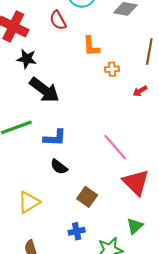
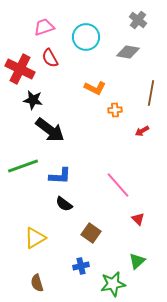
red semicircle: (58, 20) -> (50, 58), moved
orange L-shape: (91, 46) -> (95, 88), turned -60
red triangle: (136, 182) -> (138, 219), size x0.5

